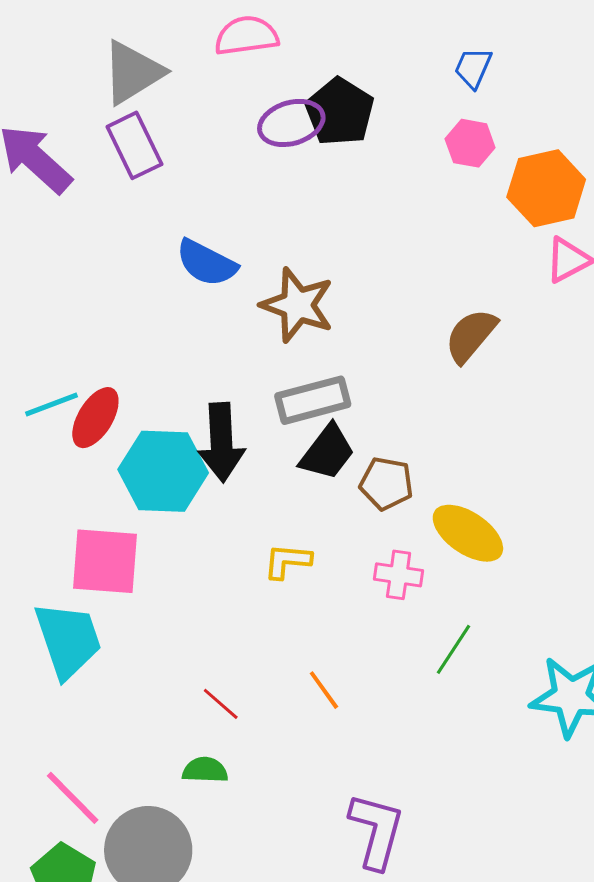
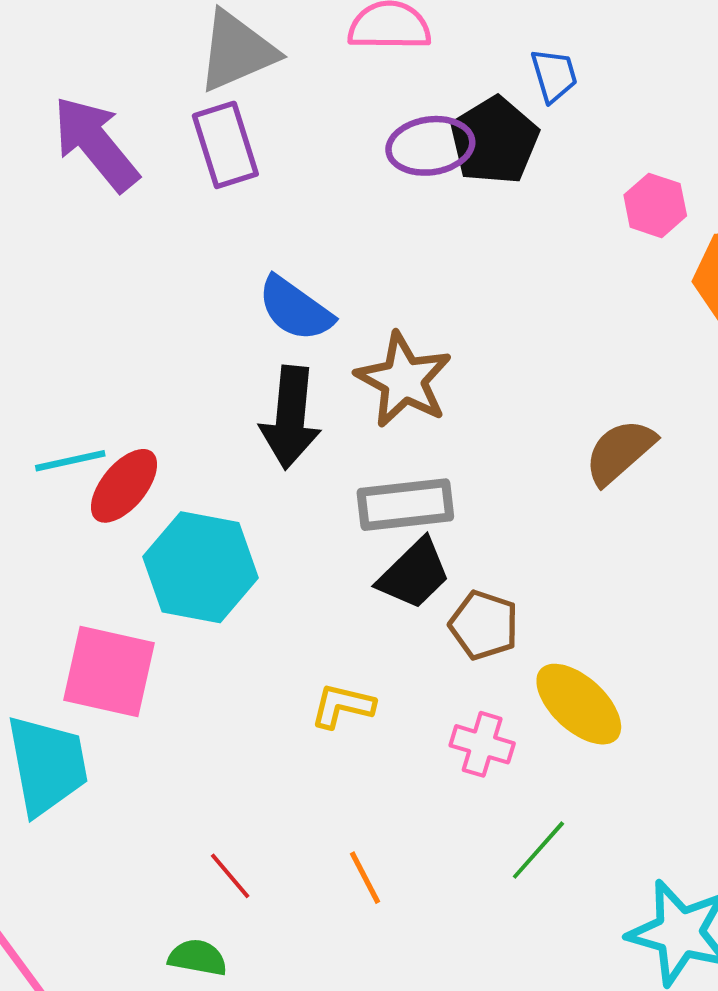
blue trapezoid: (473, 68) -> (554, 75), moved, turned 132
black arrow: (221, 442) -> (290, 417), moved

